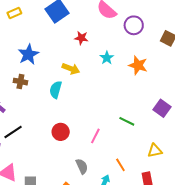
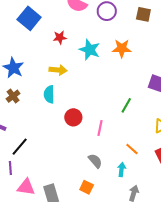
cyan star: (107, 58) -> (90, 50), size x1.5
brown cross: (20, 82) -> (13, 96), turned -32
green line: (127, 121) -> (126, 105), turned -70
red circle: (61, 132) -> (73, 117), moved

